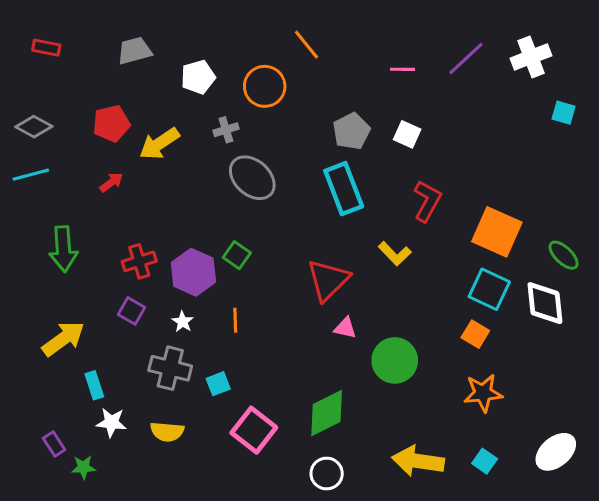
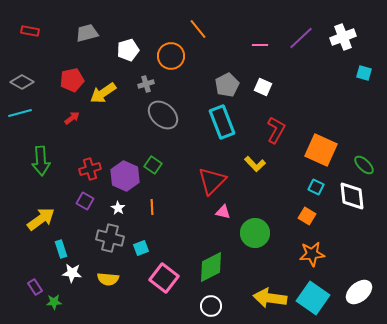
cyan square: (489, 289) -> (316, 187), size x0.6
cyan square: (485, 461) -> (313, 298), size x2.0

